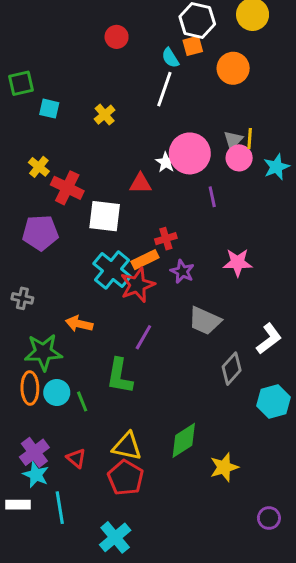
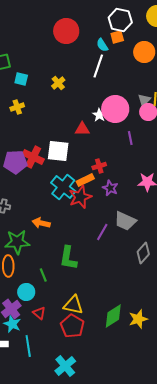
red circle: (117, 37) -> (66, 31), size x1.6
yellow cross: (39, 167) -> (17, 107), moved, turned 32
red cross: (67, 188) -> (33, 157), moved
purple line: (143, 337) -> (102, 232), moved
cyan circle: (57, 393) -> (26, 292), moved
green diamond: (184, 440) -> (113, 316), moved

